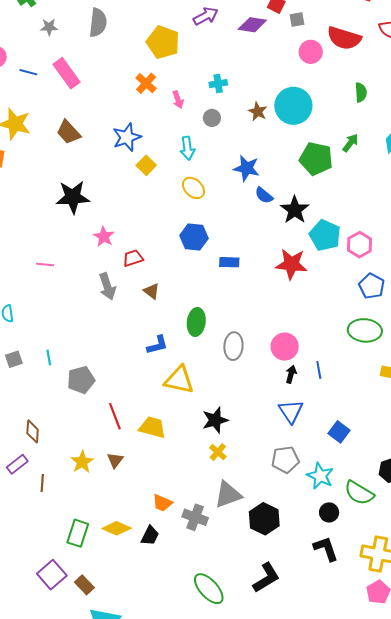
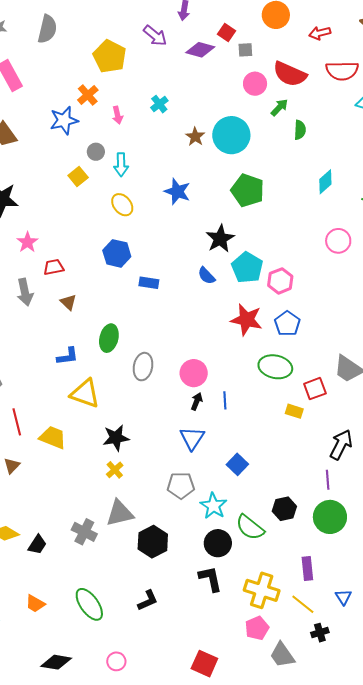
purple arrow: (206, 16) -> (155, 36), turned 60
cyan cross: (218, 84) -> (159, 104), turned -36
gray circle: (212, 118) -> (96, 152), moved
blue star: (127, 137) -> (64, 120), moved
green arrow: (350, 143) -> (279, 107), moved
blue semicircle: (264, 195) -> (206, 276), moved
red star: (291, 264) -> (247, 320), moved
orange trapezoid: (162, 503) -> (35, 604), moved
black circle: (329, 512) -> (218, 543), size x1.4
black L-shape: (266, 578) -> (148, 600), size x0.7

